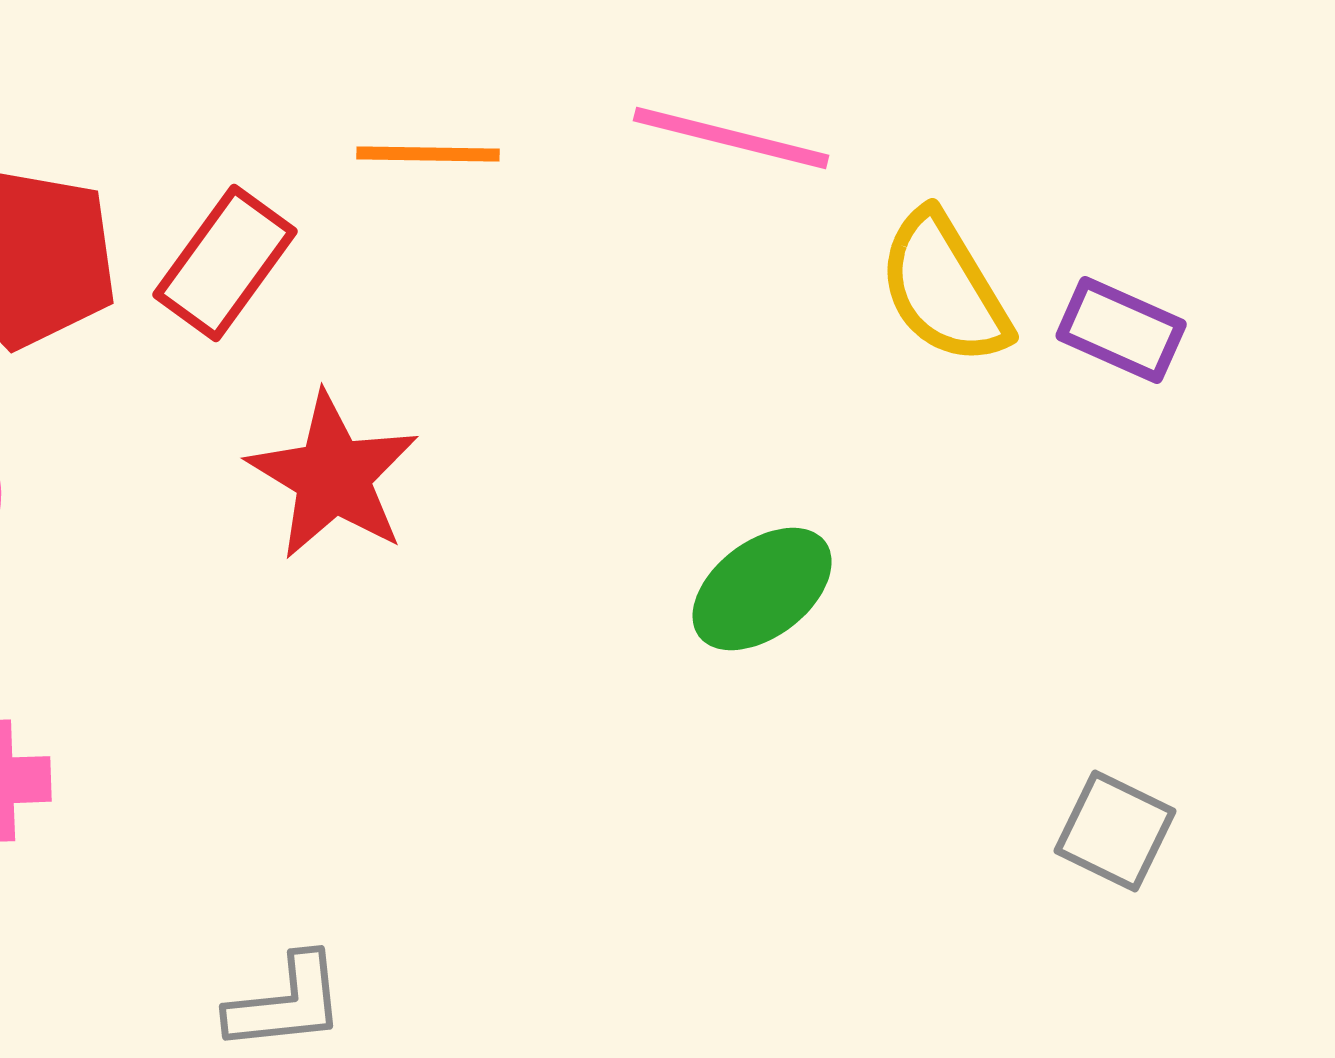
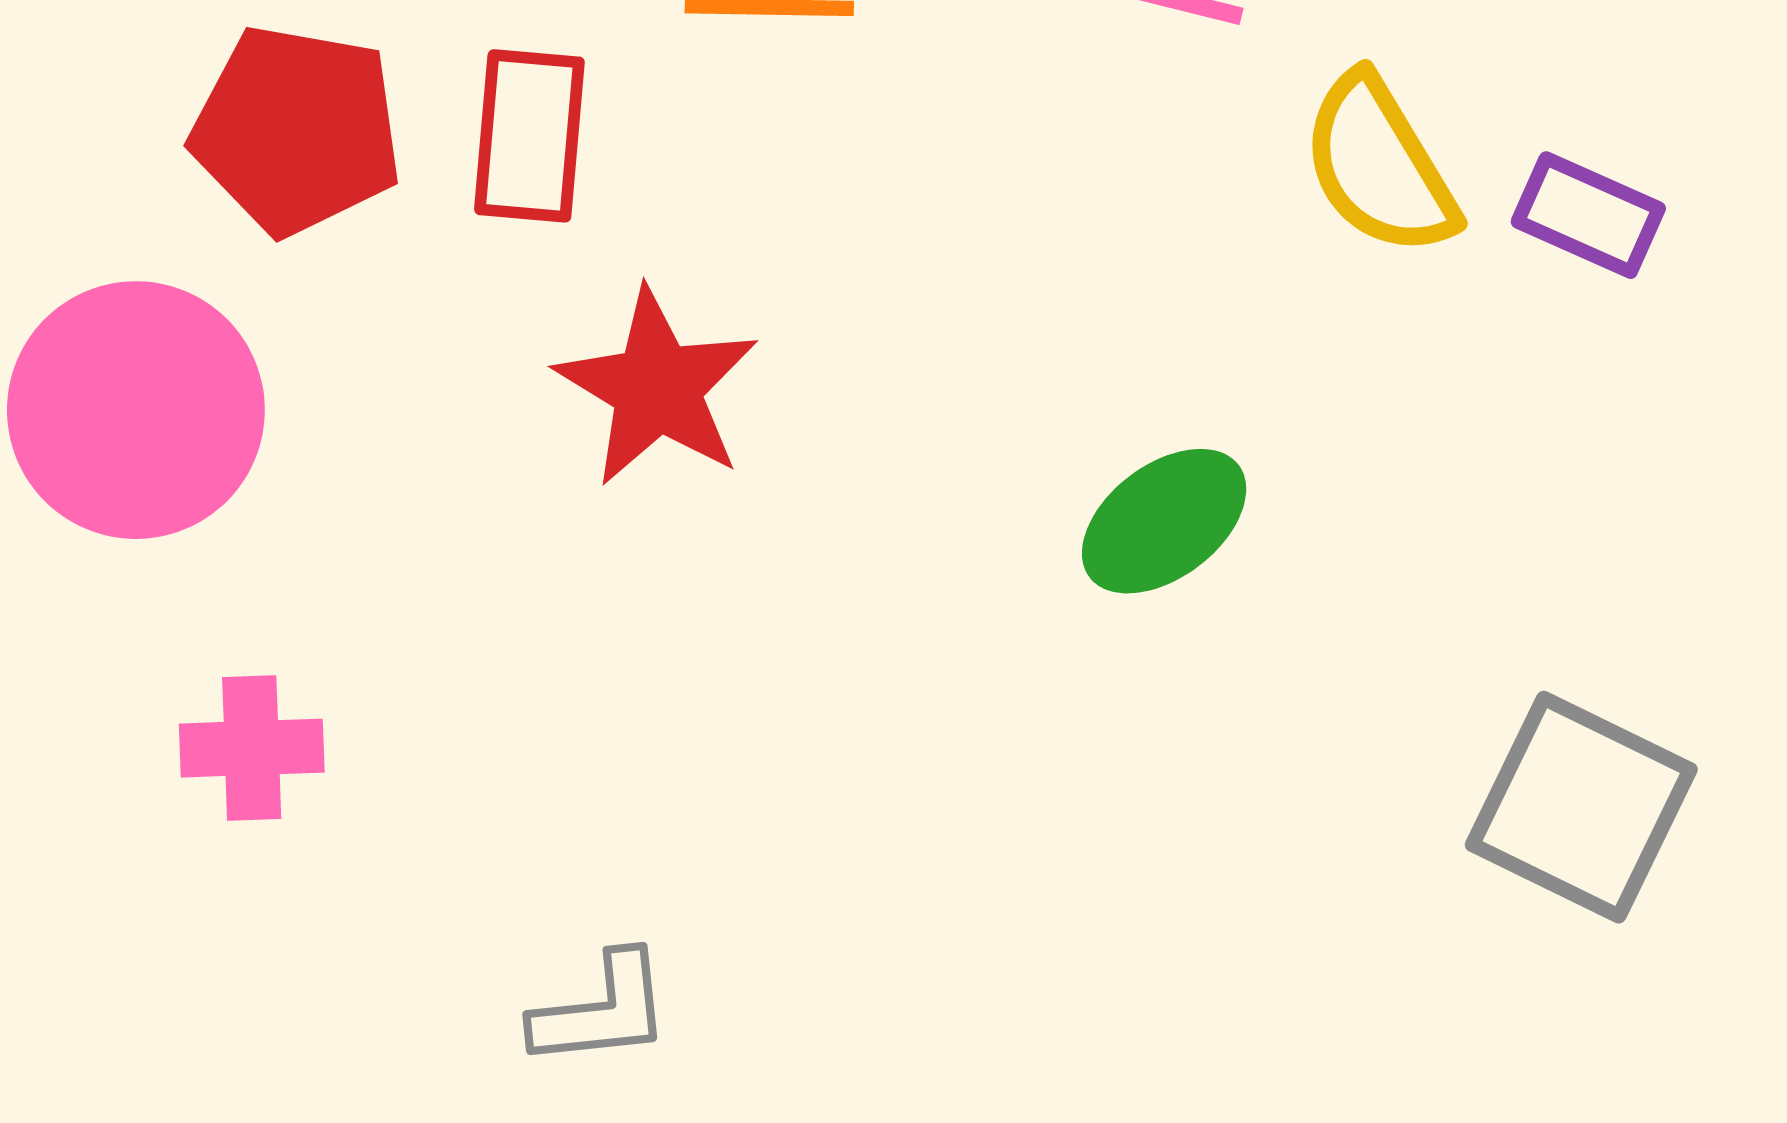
red rectangle: (225, 263) -> (529, 136), turned -31
gray square: (1115, 831) -> (1581, 807), size x1.6

